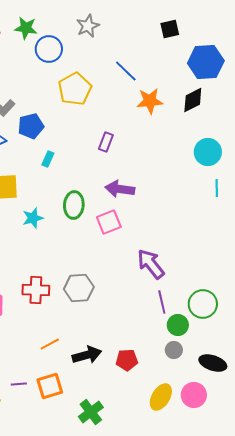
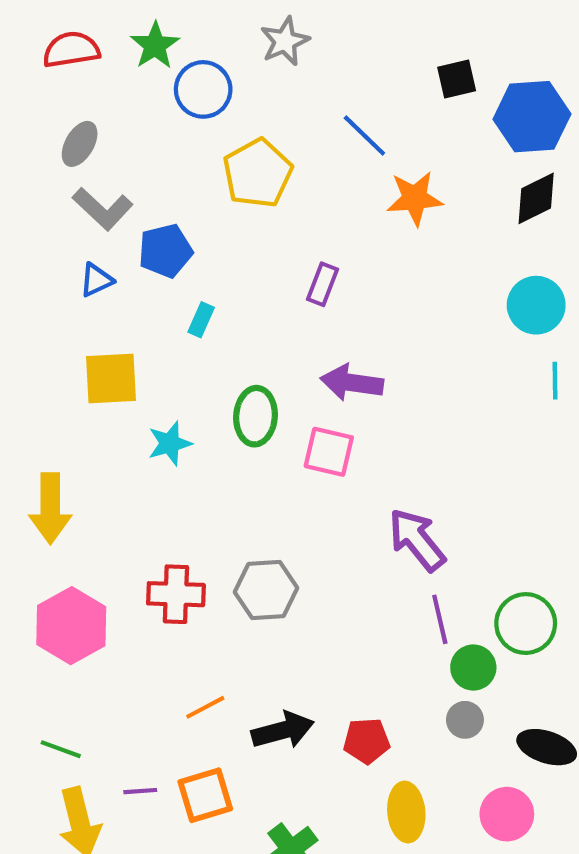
green star: (26, 28) -> (155, 45), turned 30
black square: (170, 29) -> (457, 79), moved
black diamond: (193, 100) -> (536, 198), moved
pink square: (109, 222) -> (329, 452), turned 35
yellow ellipse: (161, 397) -> (406, 812), moved, turned -36

